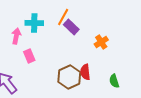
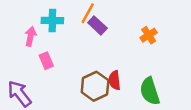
orange cross: (101, 42) -> (149, 35), moved
green semicircle: (114, 81) -> (150, 91), size x1.6

